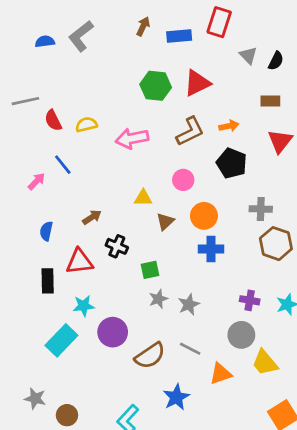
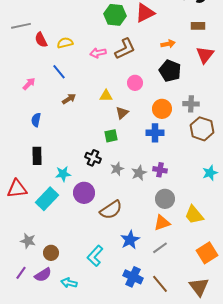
brown L-shape: (190, 131) -> (125, 49), moved
pink arrow: (132, 138) -> (98, 53), size x0.7
blue line: (63, 165) -> (59, 72), moved
orange circle: (204, 216) -> (162, 109), moved
brown arrow: (92, 217) -> (69, 99), moved
black cross: (117, 246) -> (93, 158), moved
red triangle: (79, 262) -> (17, 189), moved
green square: (150, 270) -> (111, 136), moved
purple cross: (250, 300) -> (160, 170), moved
gray circle: (241, 335) -> (165, 199), moved
gray line: (190, 349) -> (160, 248), moved, turned -63

